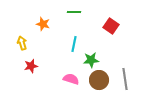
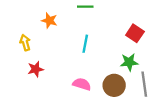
red square: (111, 26) -> (135, 33), moved
green star: (91, 60) -> (129, 62), moved

